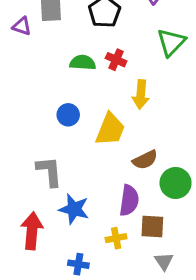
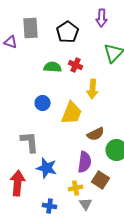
brown square: (152, 227) -> (101, 180), turned 30
gray triangle: (164, 261) -> (86, 204), moved

